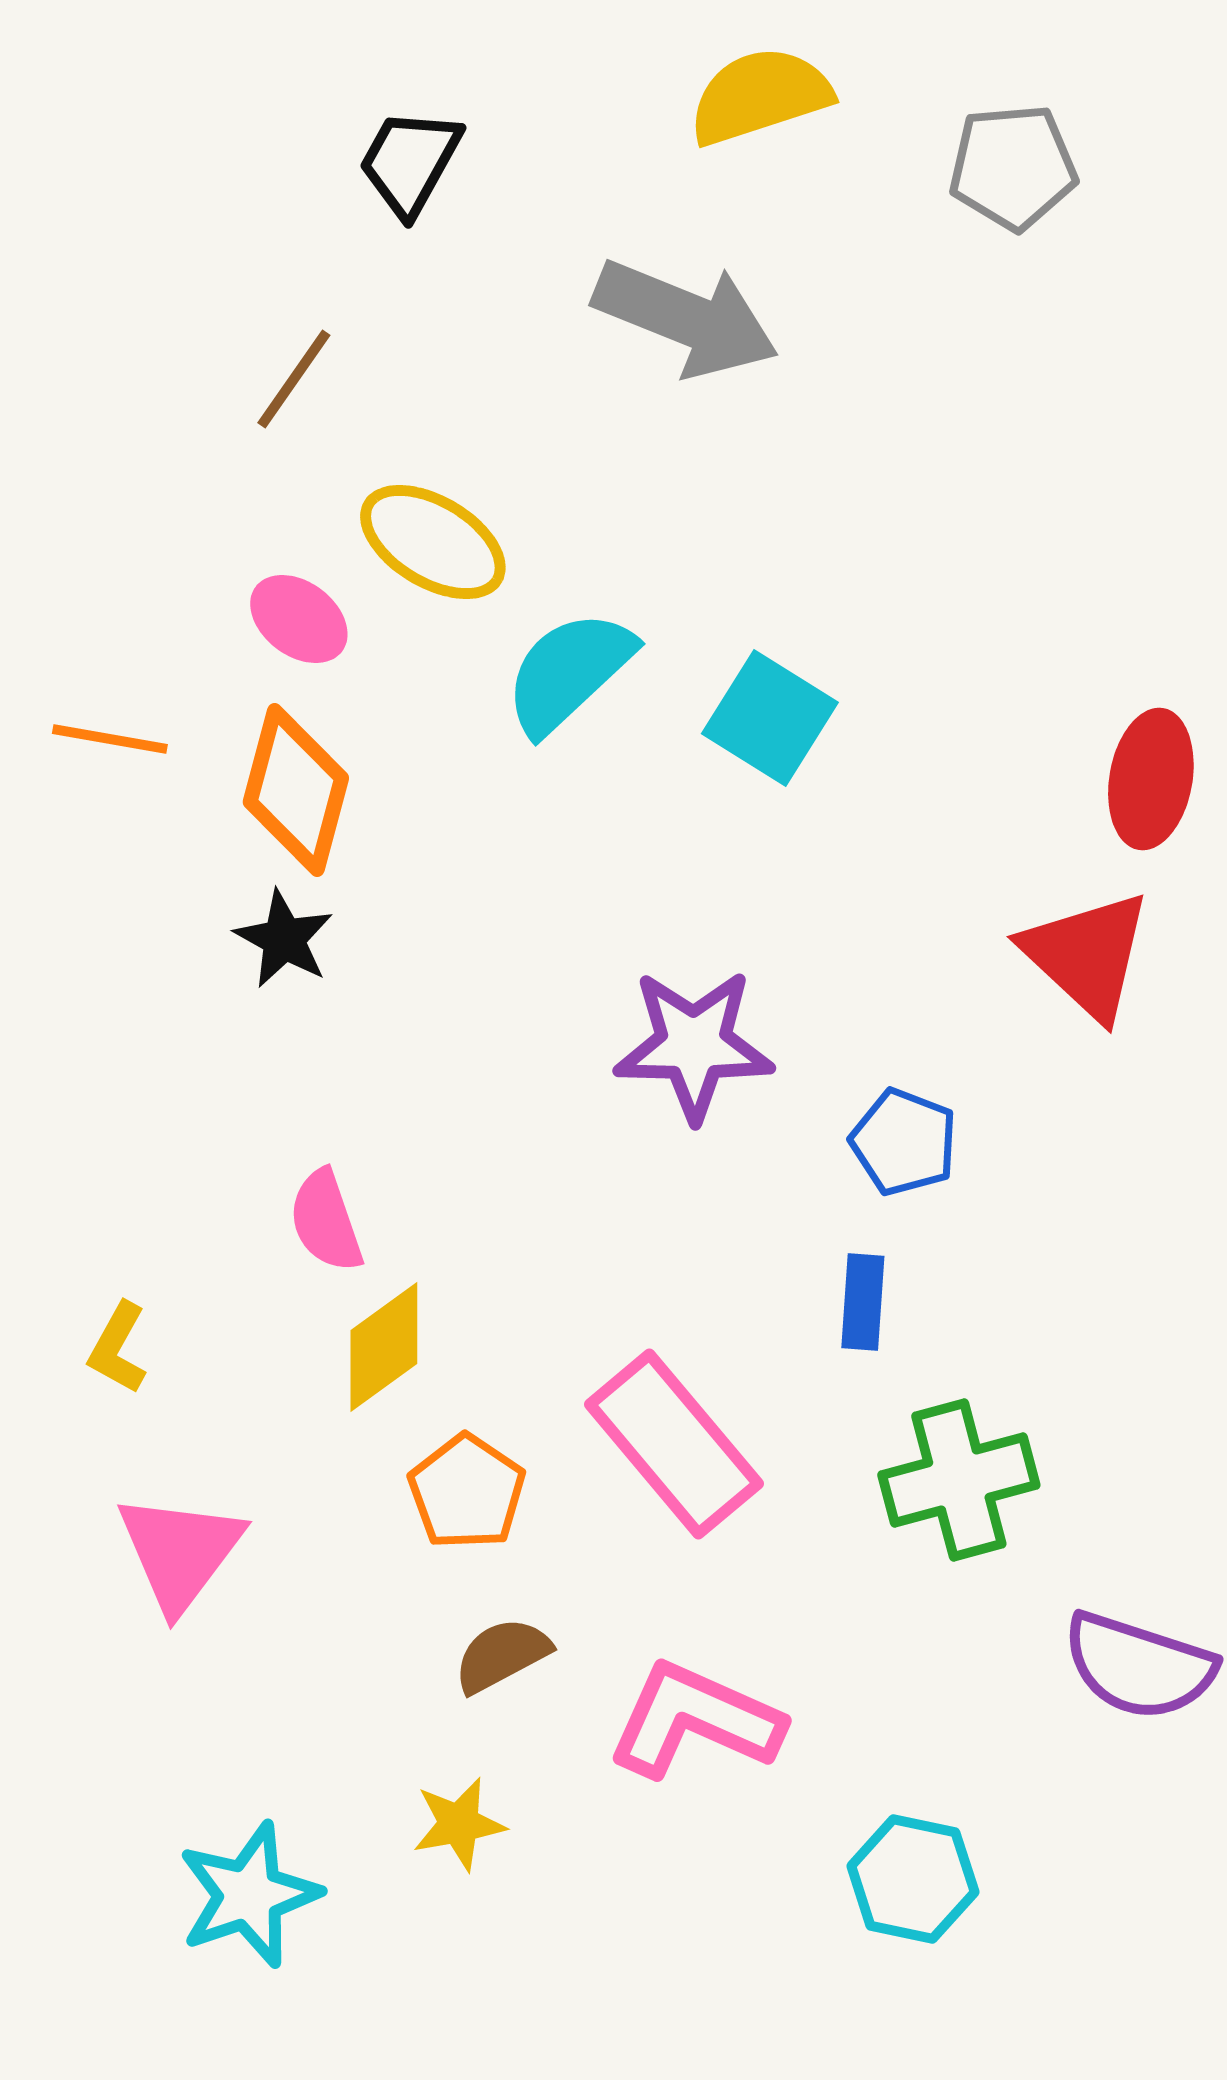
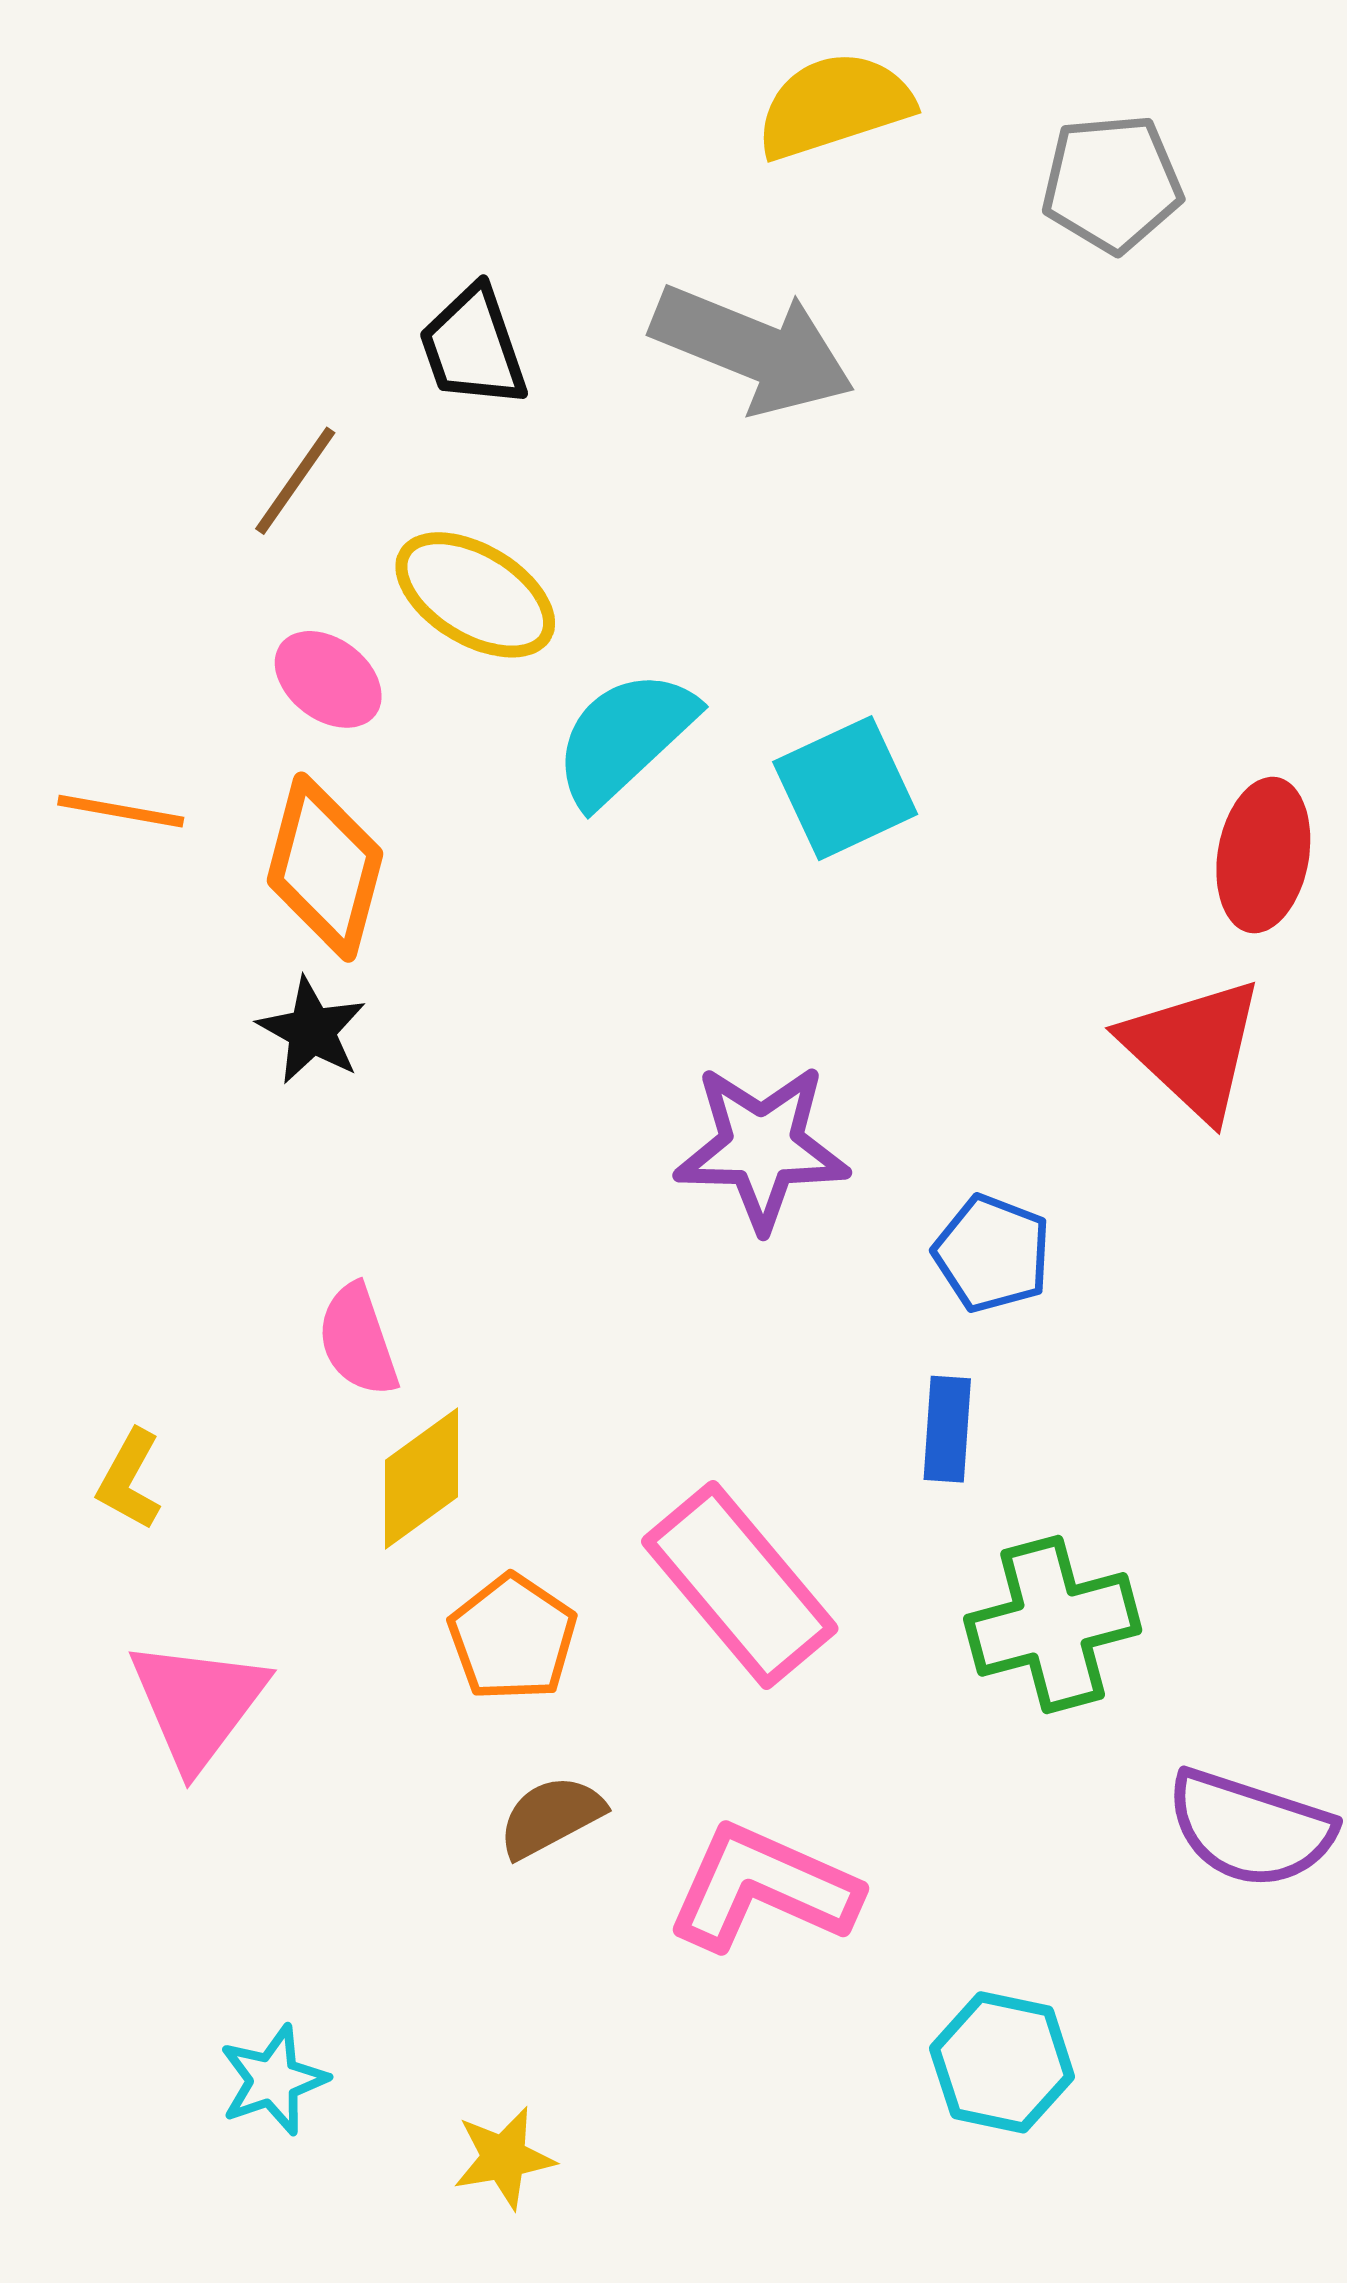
black trapezoid: (410, 162) -> (473, 347), moved, turned -48
brown line: (294, 379) -> (295, 481), moved
cyan square: (770, 718) -> (845, 788), turned 33
yellow star: (459, 1824) -> (504, 2158), moved
cyan star: (249, 1895) -> (273, 2080), size x0.7

